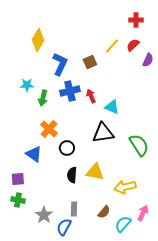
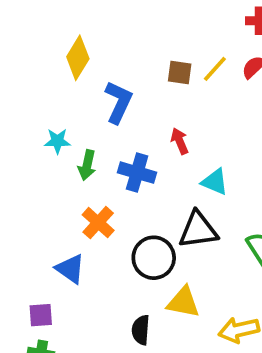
brown square: (90, 62) -> (180, 73), moved, turned 32
blue cross: (70, 91) -> (137, 173), moved, turned 30
red arrow: (91, 96) -> (180, 141), moved
black circle: (67, 148) -> (154, 258), moved, size x1.5
black semicircle: (72, 175) -> (141, 330), moved

